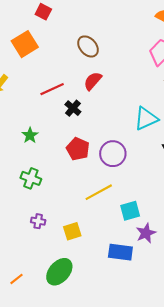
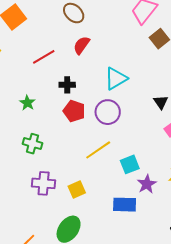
black cross: (73, 108) -> (67, 85), moved, turned -35
cyan triangle: (146, 118) -> (116, 79), moved
purple cross: (38, 221) -> (44, 183), size x1.6

